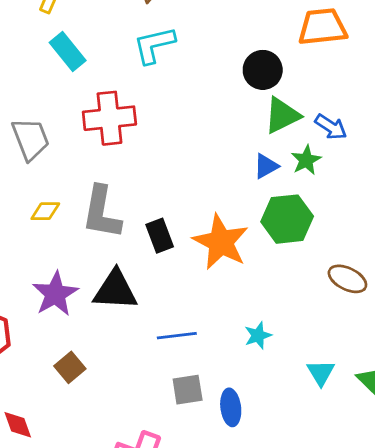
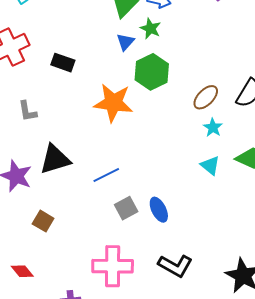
gray L-shape: (102, 212) -> (28, 111), size x0.6
black rectangle: (160, 236) -> (63, 63), moved, turned -30
brown ellipse: (347, 279) -> (206, 97), turned -52
cyan star: (258, 335) -> (213, 127), moved

